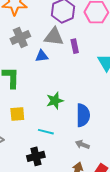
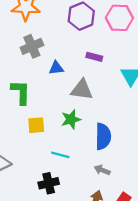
gray triangle: (54, 37) -> (82, 90), moved
purple rectangle: (75, 46) -> (94, 57), turned -64
yellow square: (17, 114) -> (36, 125), moved

